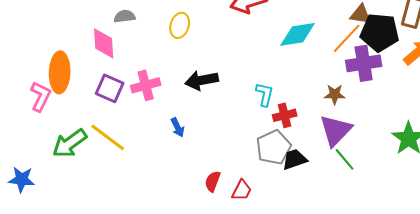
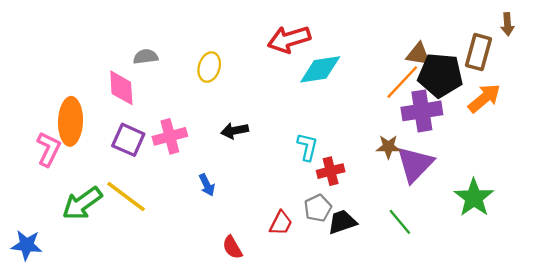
cyan diamond: (298, 34) -> (320, 69), moved
black arrow: (202, 80) -> (235, 131), size x0.7
purple triangle: (336, 130) -> (415, 164), moved
gray pentagon: (274, 147) -> (318, 208), size x0.7
red semicircle: (213, 181) -> (232, 247), moved, turned -50
red trapezoid: (242, 190) -> (281, 223), moved

